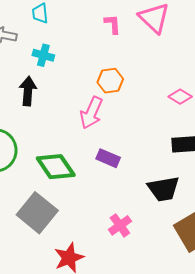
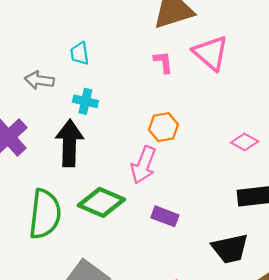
black arrow: (28, 91) -> (69, 143), size x1.4
green diamond: (56, 167) -> (101, 202), moved, turned -30

